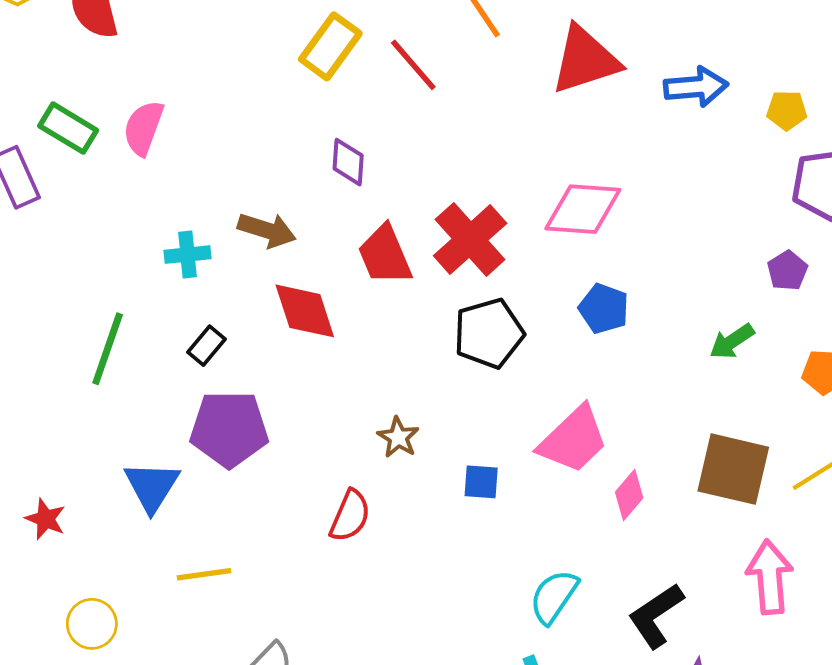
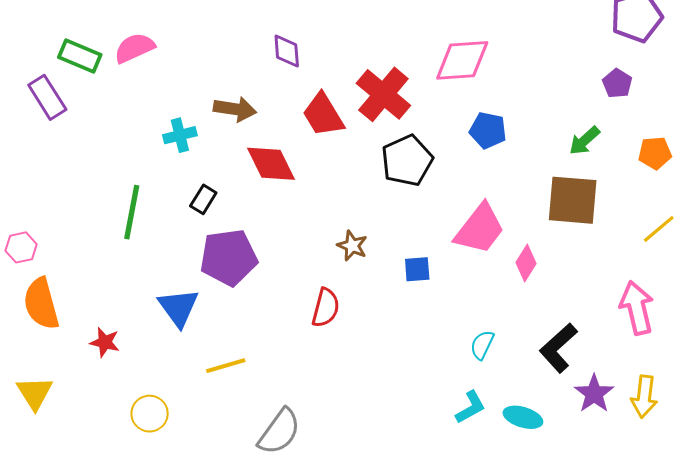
pink semicircle: (143, 128) -> (134, 48), turned 54
brown square: (733, 469) -> (573, 200), moved
cyan semicircle: (554, 597) -> (482, 345), size x0.7

